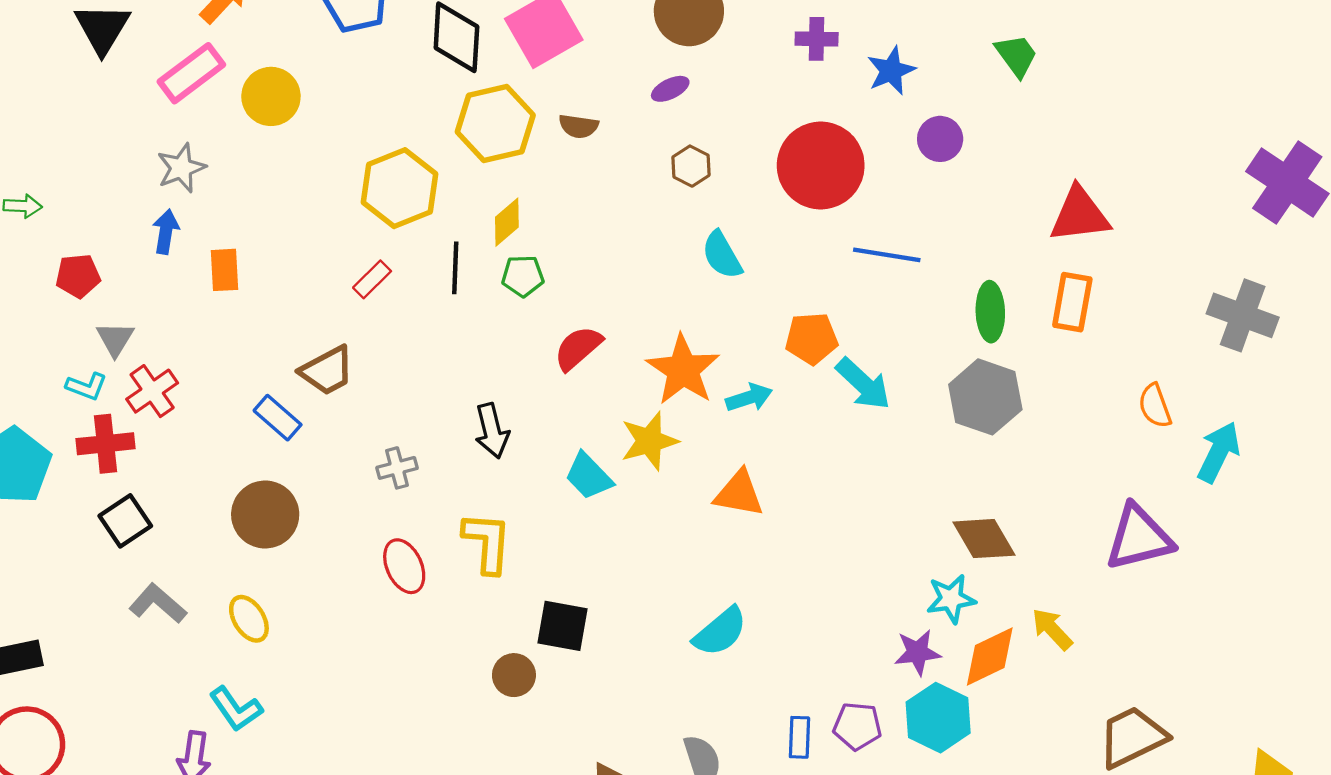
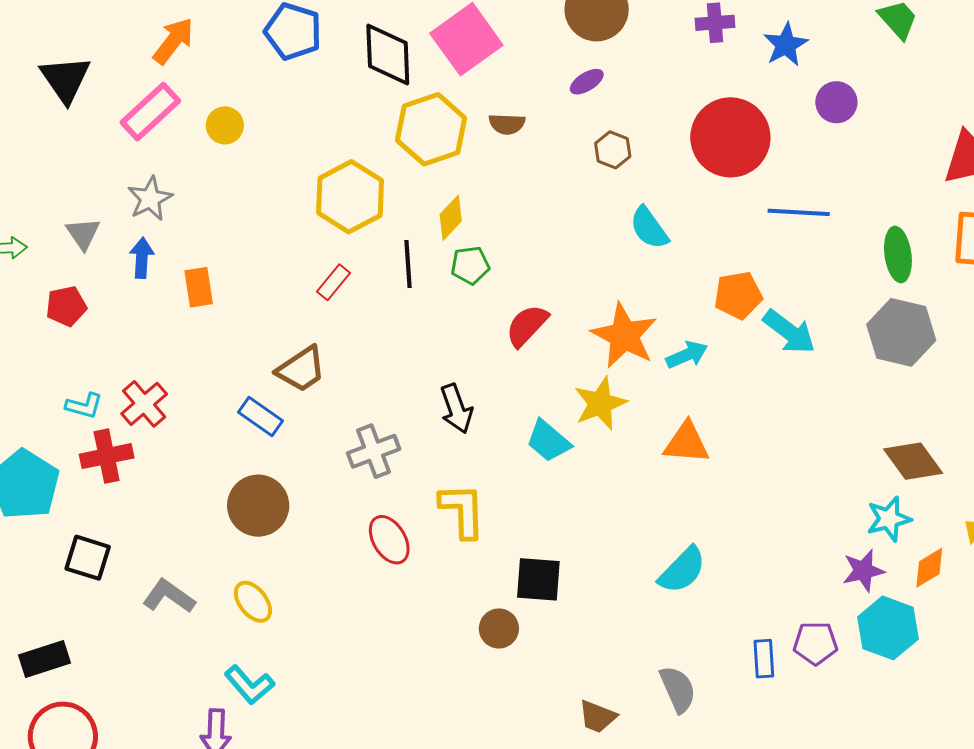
yellow circle: (271, 96) -> (225, 125), size x0.7
gray triangle: (115, 339) -> (83, 234), moved
gray cross: (397, 468) -> (374, 451), size x1.4
black square: (125, 521) -> (88, 558), moved, turned -33
orange diamond: (990, 656) -> (929, 568), size x0.7

